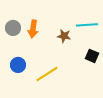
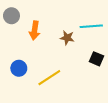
gray circle: (13, 28) -> (11, 16), moved

